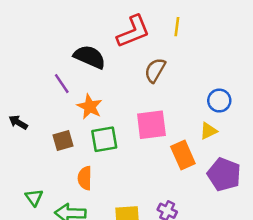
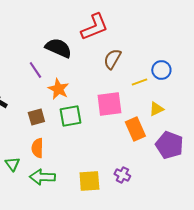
yellow line: (177, 27) -> (139, 82), moved, turned 63
blue circle: (219, 101) -> (161, 70), moved
orange semicircle: (85, 178) -> (37, 148), moved

